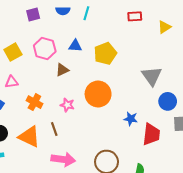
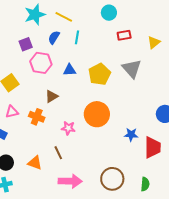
blue semicircle: (63, 11) -> (54, 37), turned 128
pink hexagon: (45, 48) -> (41, 63), moved
brown triangle: (62, 70) -> (52, 96), moved
gray triangle: (152, 76) -> (132, 69), moved
orange cross: (34, 102) -> (37, 117), moved
orange triangle: (29, 137) -> (35, 163), size x0.7

